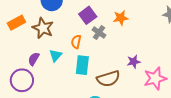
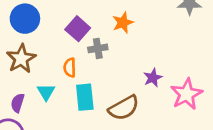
brown star: (43, 28) -> (21, 59), turned 30
gray cross: (99, 32) -> (98, 48), turned -32

